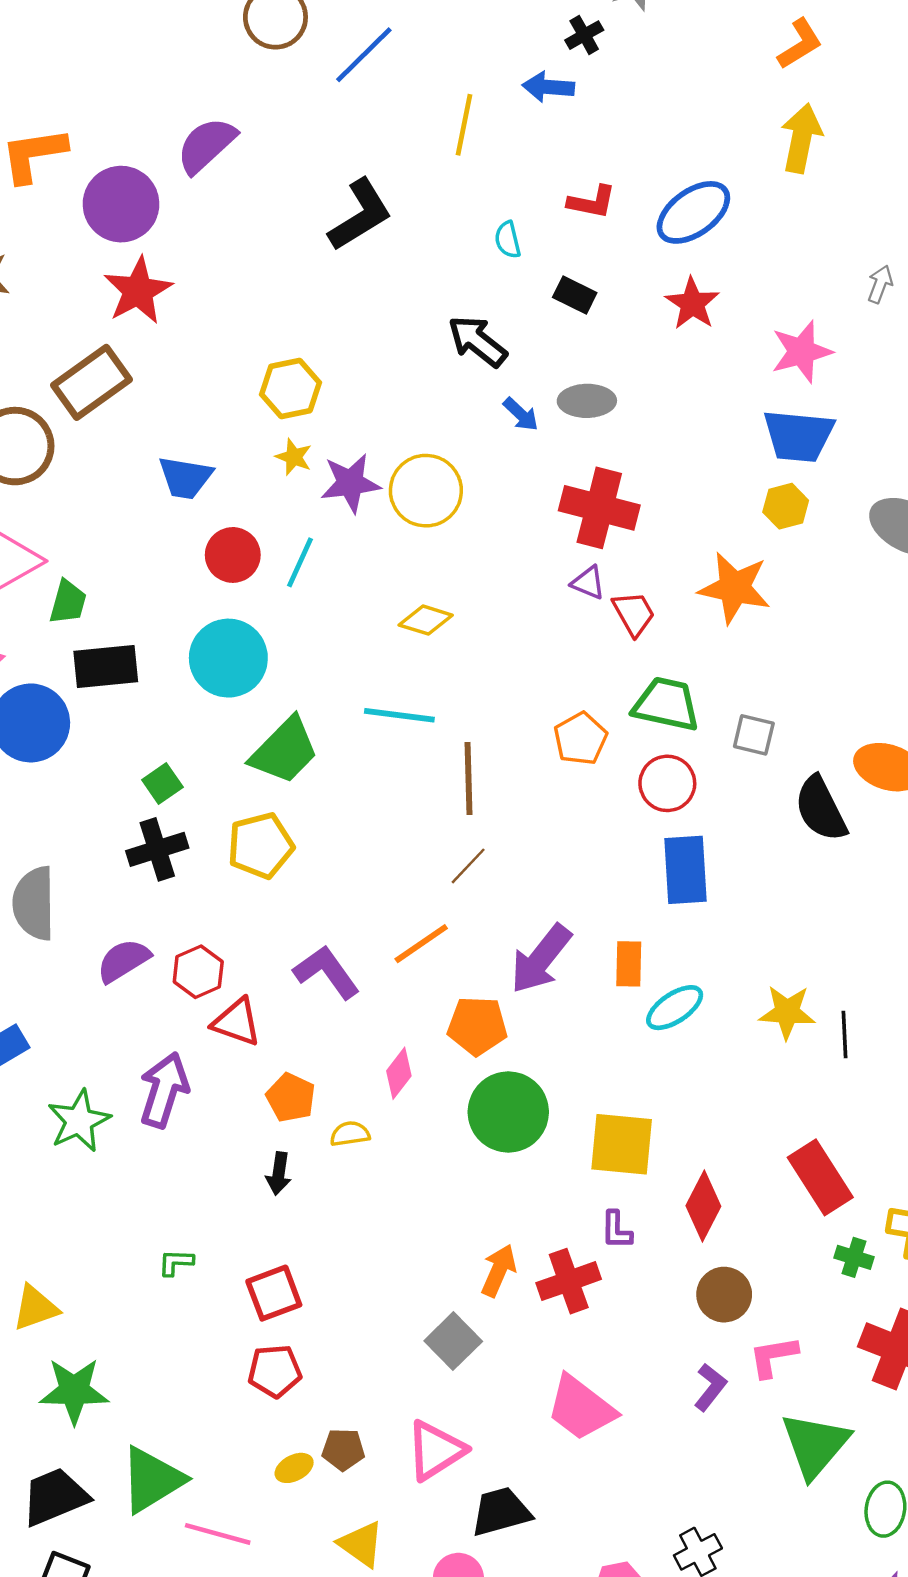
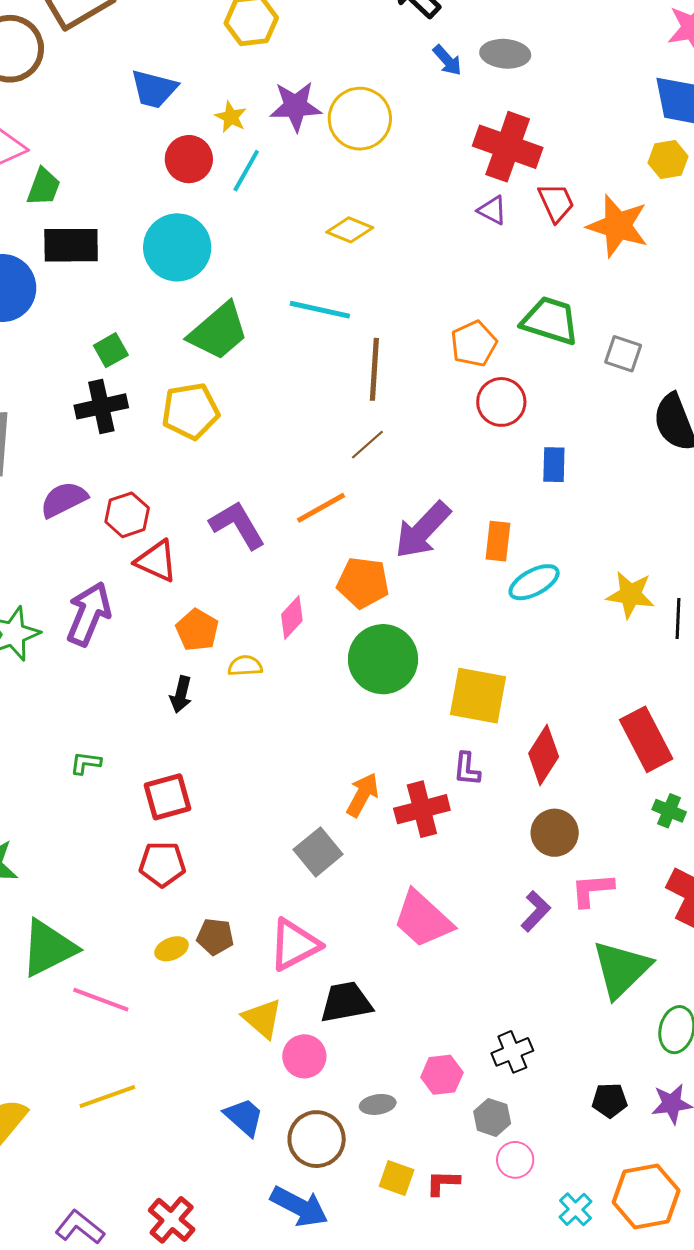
yellow star: (294, 457) -> (231, 117), moved
red trapezoid: (634, 614) -> (556, 202), moved
red circle: (667, 783) -> (501, 402), moved
blue rectangle: (685, 870) -> (554, 465), size x0.6
yellow triangle: (361, 1544) -> (262, 1018), moved

